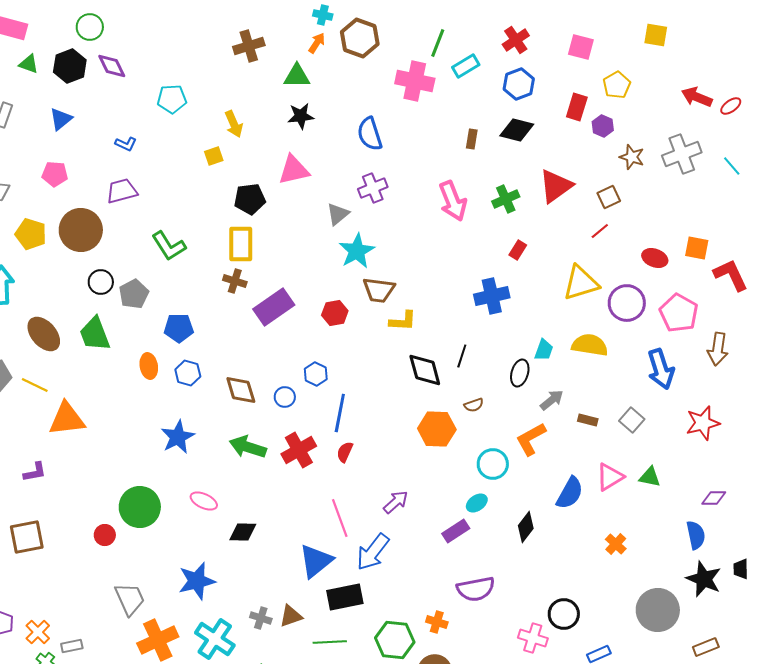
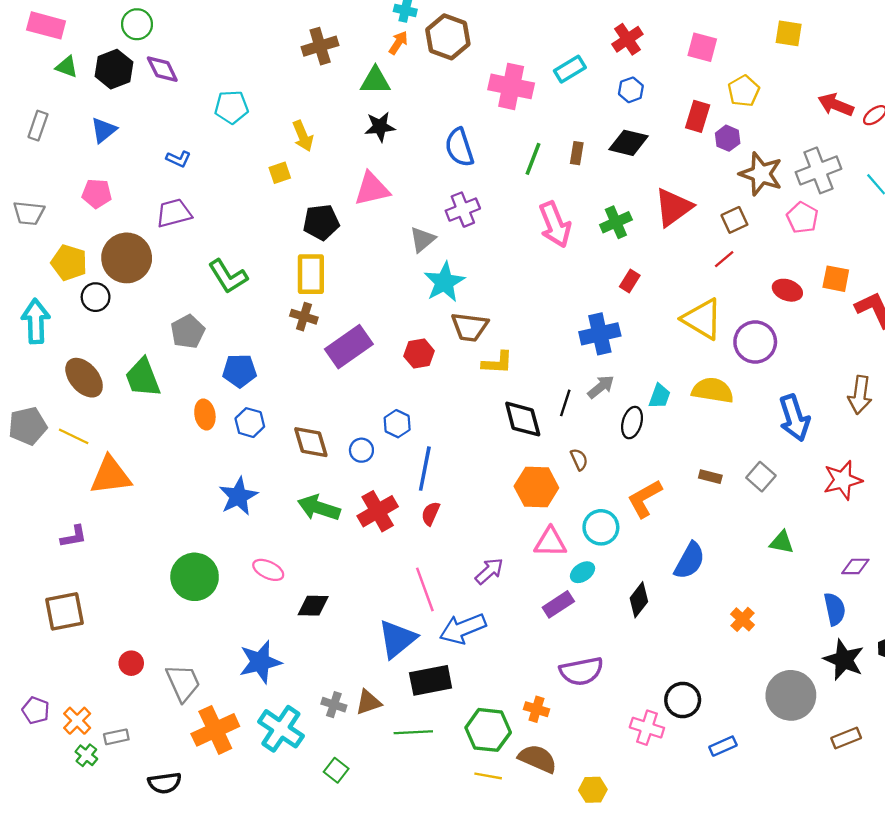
green line: (438, 43) -> (533, 159), moved
blue hexagon: (519, 84) -> (631, 90), size x0.7
brown star: (632, 157) -> (761, 174), size x1.5
black circle: (101, 282) -> (96, 297), moved
yellow triangle: (581, 283) -> (702, 319), turned 48
pink pentagon: (679, 313) -> (802, 218), moved, size x0.7
gray arrow: (552, 400) -> (601, 387), moved
brown semicircle: (474, 405) -> (579, 459), turned -96
pink triangle: (610, 477) -> (550, 542), moved, turned 32
red circle: (105, 535) -> (131, 663), moved
blue arrow: (373, 552) -> (463, 629), turned 30

